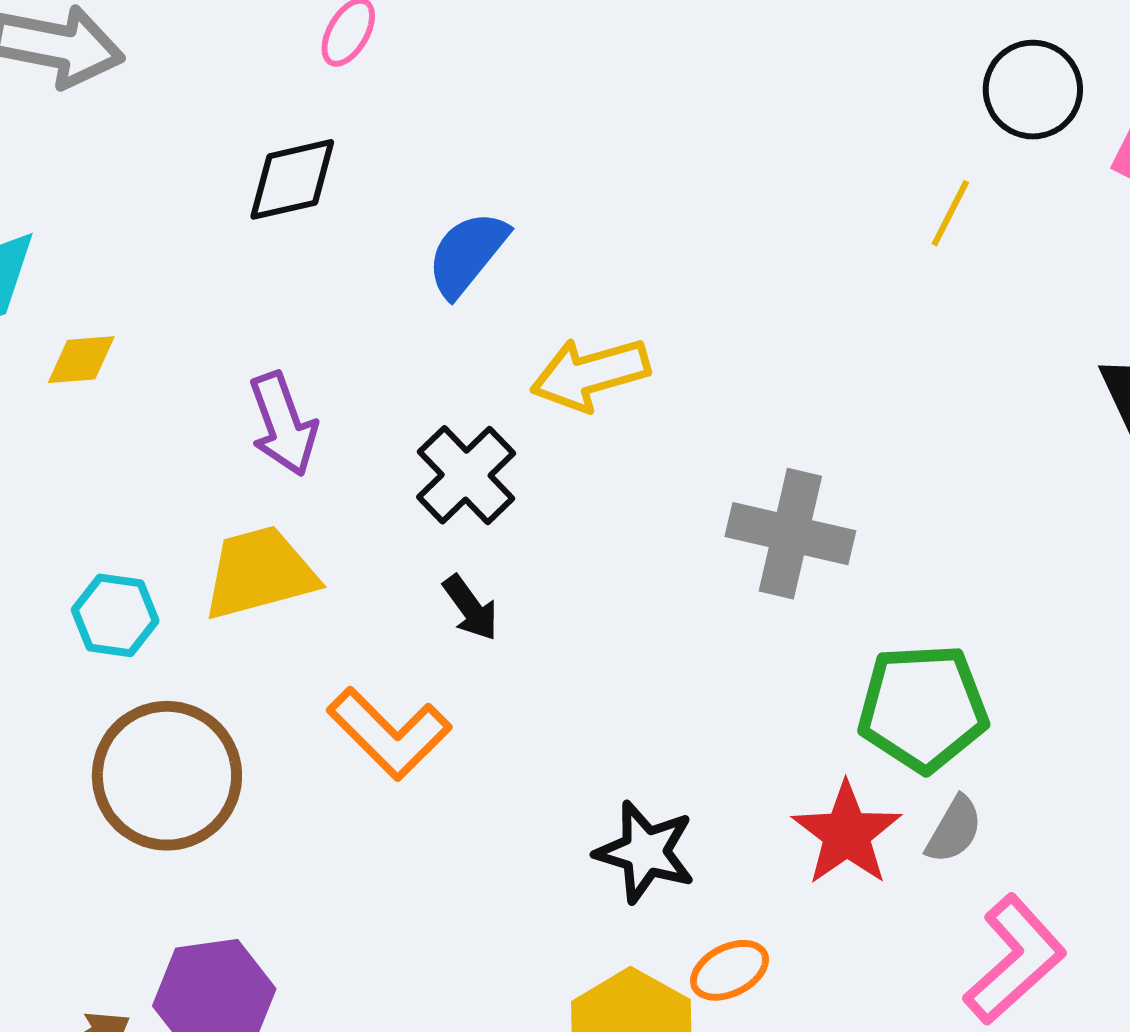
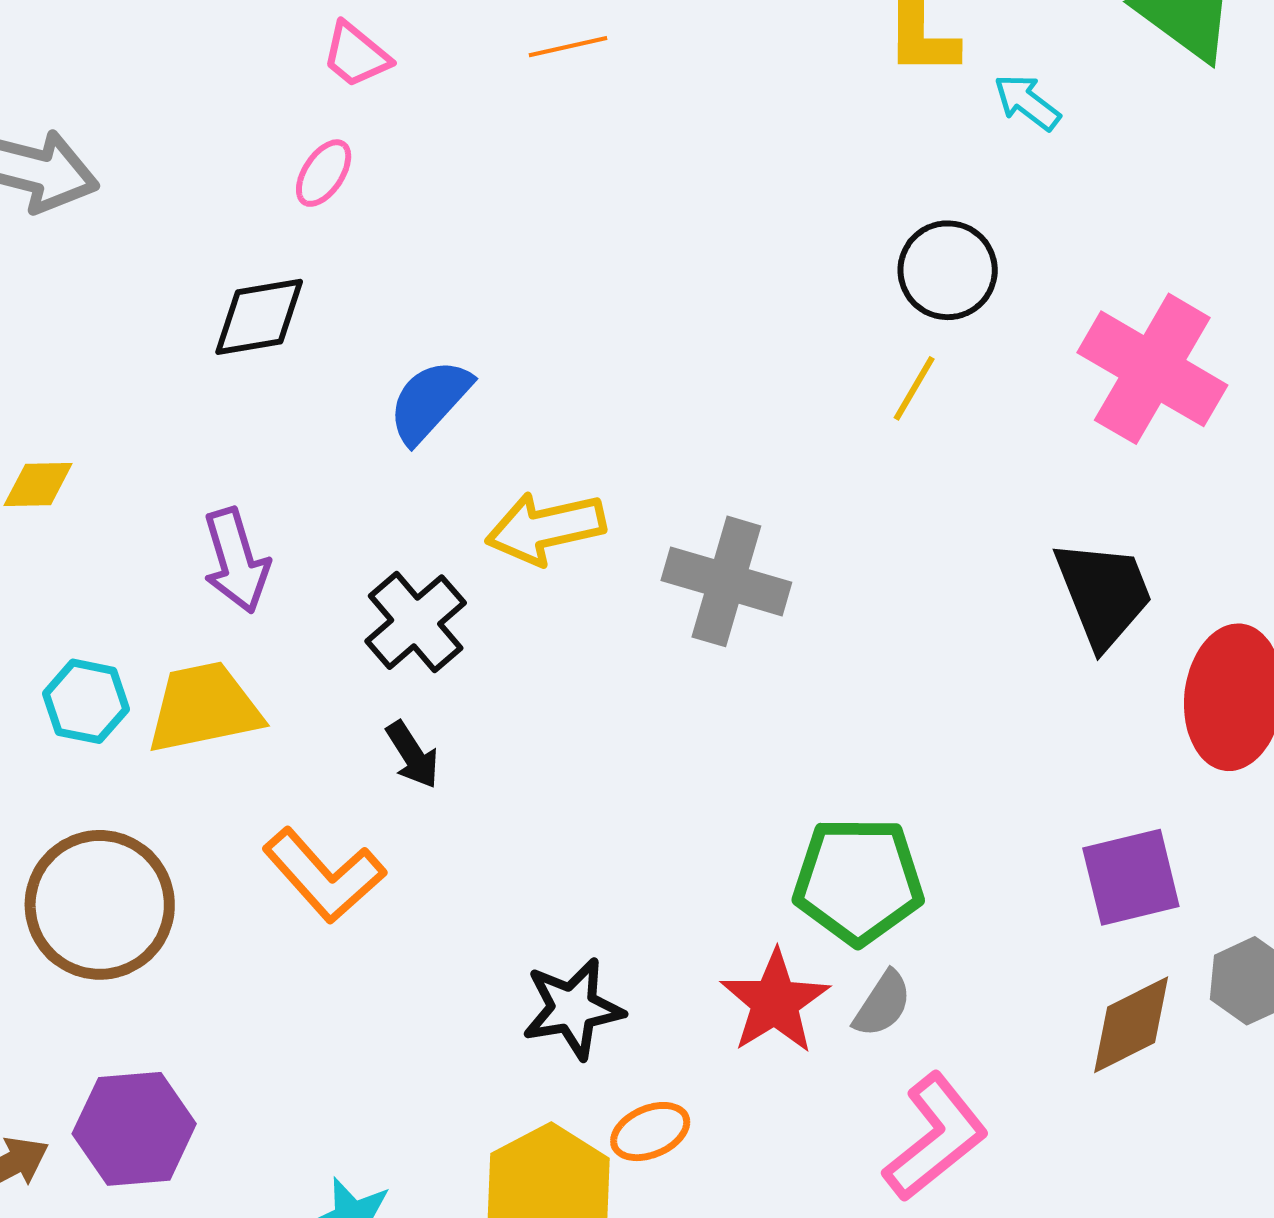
black circle: (1033, 90) -> (948, 270), moved
gray cross: (790, 534) -> (726, 581), moved
cyan hexagon: (115, 615) -> (86, 701), moved
black star: (645, 852) -> (573, 1008), turned -30

